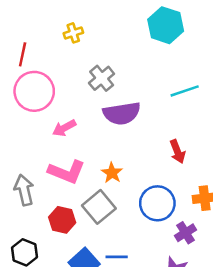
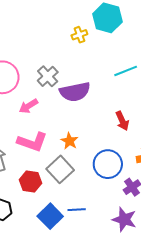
yellow cross: (73, 33) -> (79, 35), moved
gray cross: (102, 78) -> (48, 76), moved

